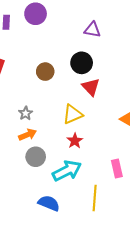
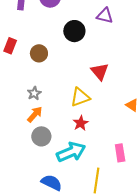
black circle: (82, 63) -> (74, 31), moved
brown circle: (45, 72) -> (39, 53), moved
orange arrow: (28, 135) -> (35, 114), turned -30

